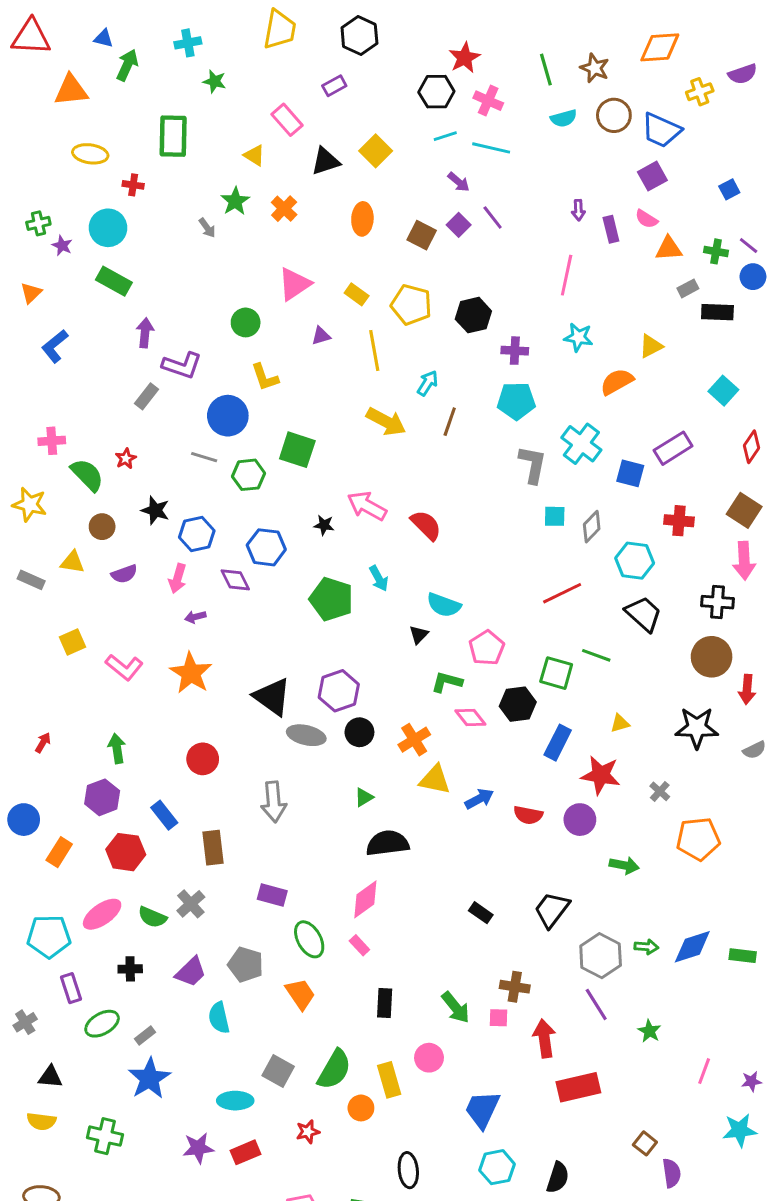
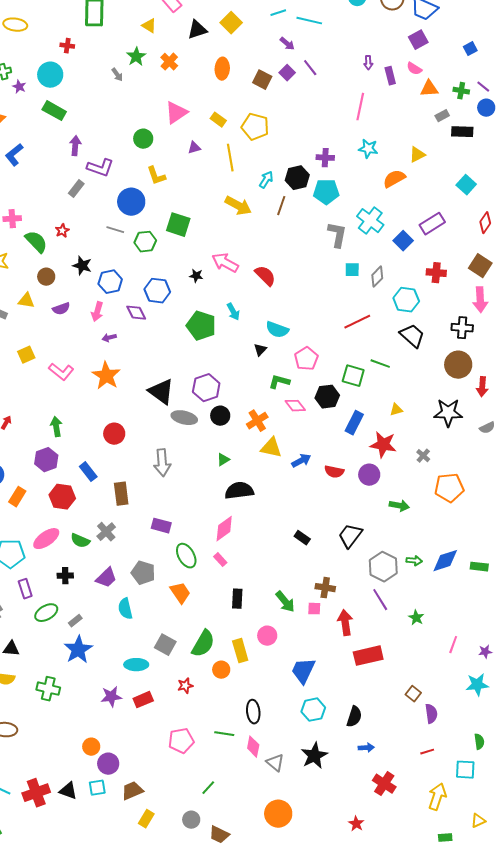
yellow ellipse: (90, 154) -> (15, 25), moved
black hexagon: (473, 315) -> (297, 178), moved
blue square: (630, 473) -> (403, 241), turned 30

